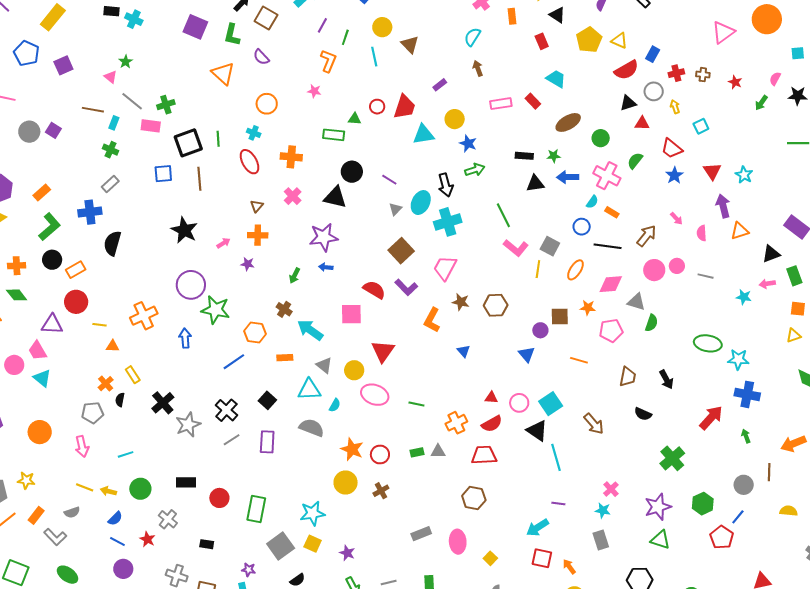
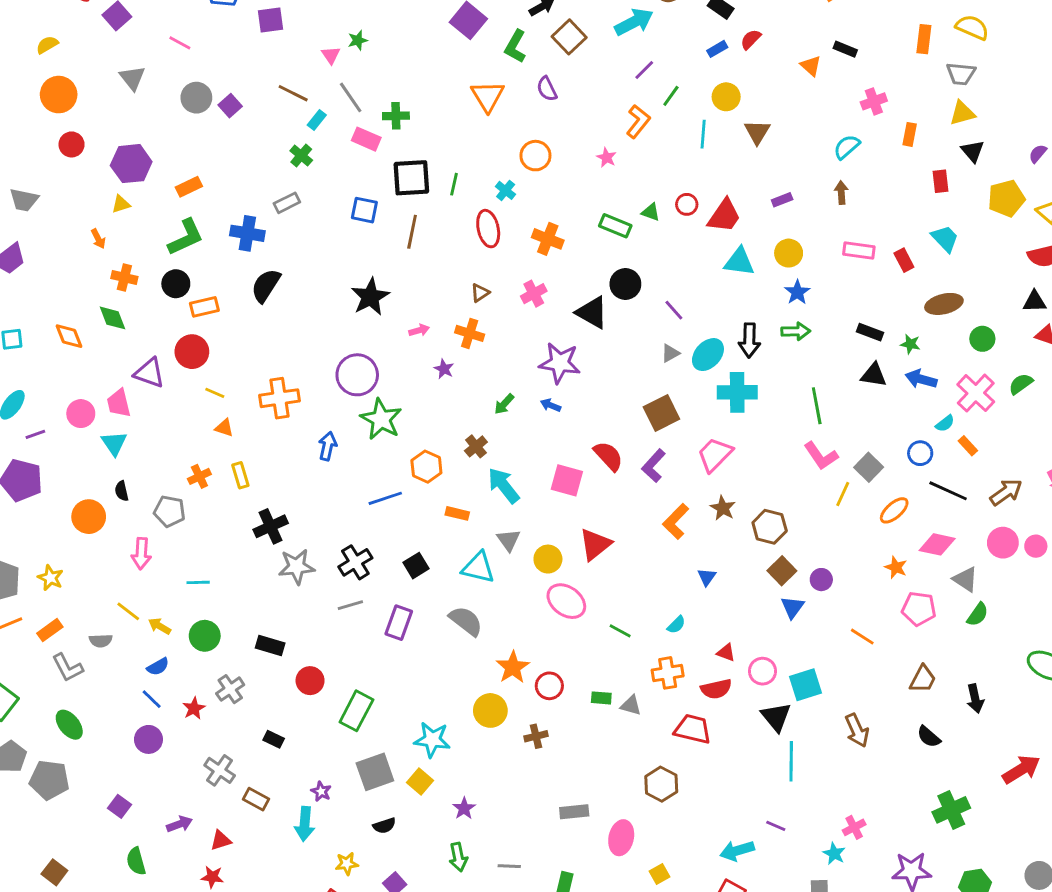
purple L-shape: (406, 287) -> (654, 466), turned 70
brown square: (560, 316) -> (782, 571), moved, turned 30
black semicircle: (120, 400) -> (122, 491), moved, turned -40
cyan semicircle: (335, 405) -> (676, 625), moved

